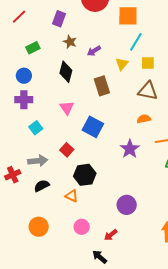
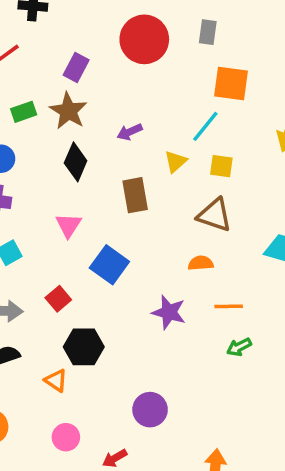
orange square: (128, 16) -> (231, 84), moved
brown star: (70, 42) -> (68, 111), moved, size x1.5
purple star: (130, 149) -> (169, 312), turned -30

